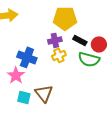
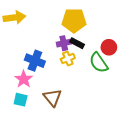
black rectangle: (80, 40) -> (77, 43), moved
green semicircle: (89, 59) -> (99, 63), turned 40
cyan square: (24, 97) -> (21, 100), moved

